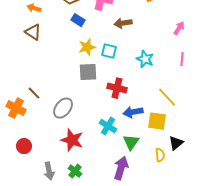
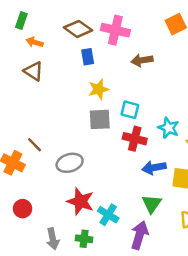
blue rectangle: (78, 20) -> (88, 57), turned 48
cyan square: (109, 51) -> (130, 110), moved
cyan star: (145, 59) -> (168, 128), moved
gray ellipse: (63, 108) -> (70, 163), turned 35
cyan cross: (108, 126) -> (108, 215), moved
green cross: (75, 171) -> (84, 239), turned -32

